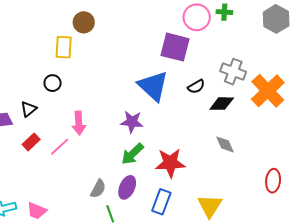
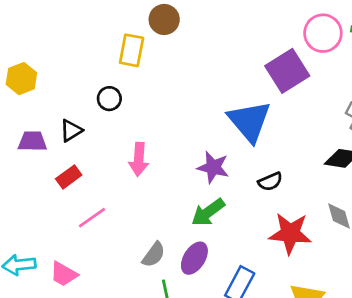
purple square: (175, 47) -> (287, 71), turned 36
black semicircle: (196, 87) -> (270, 182), moved
pink line: (60, 147) -> (92, 218), moved
red star: (170, 163) -> (290, 233), moved

